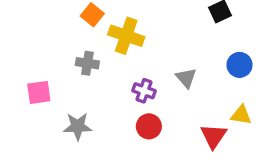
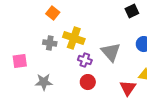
yellow cross: (126, 36) -> (74, 38), moved
gray triangle: (186, 78) -> (111, 52), size x1.5

